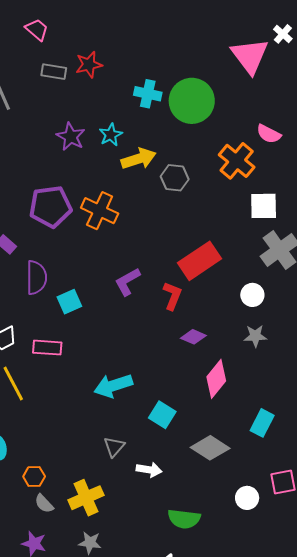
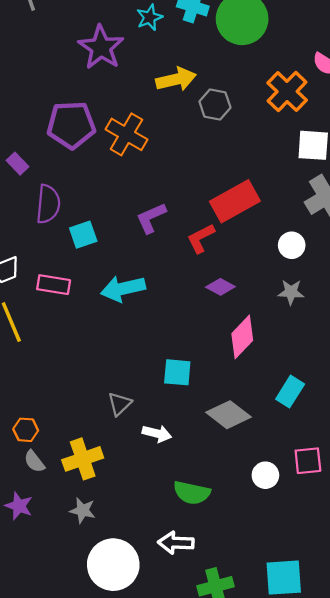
cyan star: (111, 135) -> (149, 17), moved
purple star: (71, 137) -> (101, 47), size x1.4
red L-shape: (172, 296) -> (201, 238), turned -144
cyan arrow: (113, 386) -> (123, 289), moved
cyan square: (162, 415) -> (177, 372), turned -32

